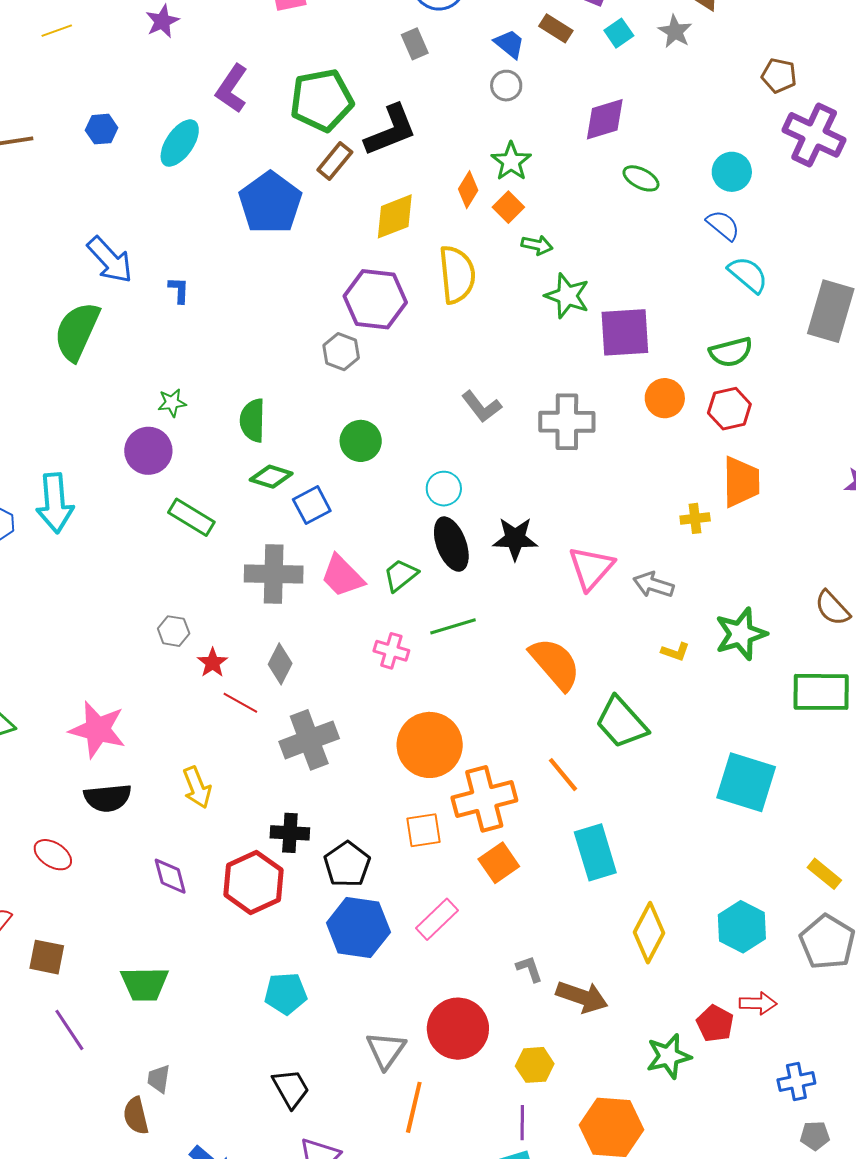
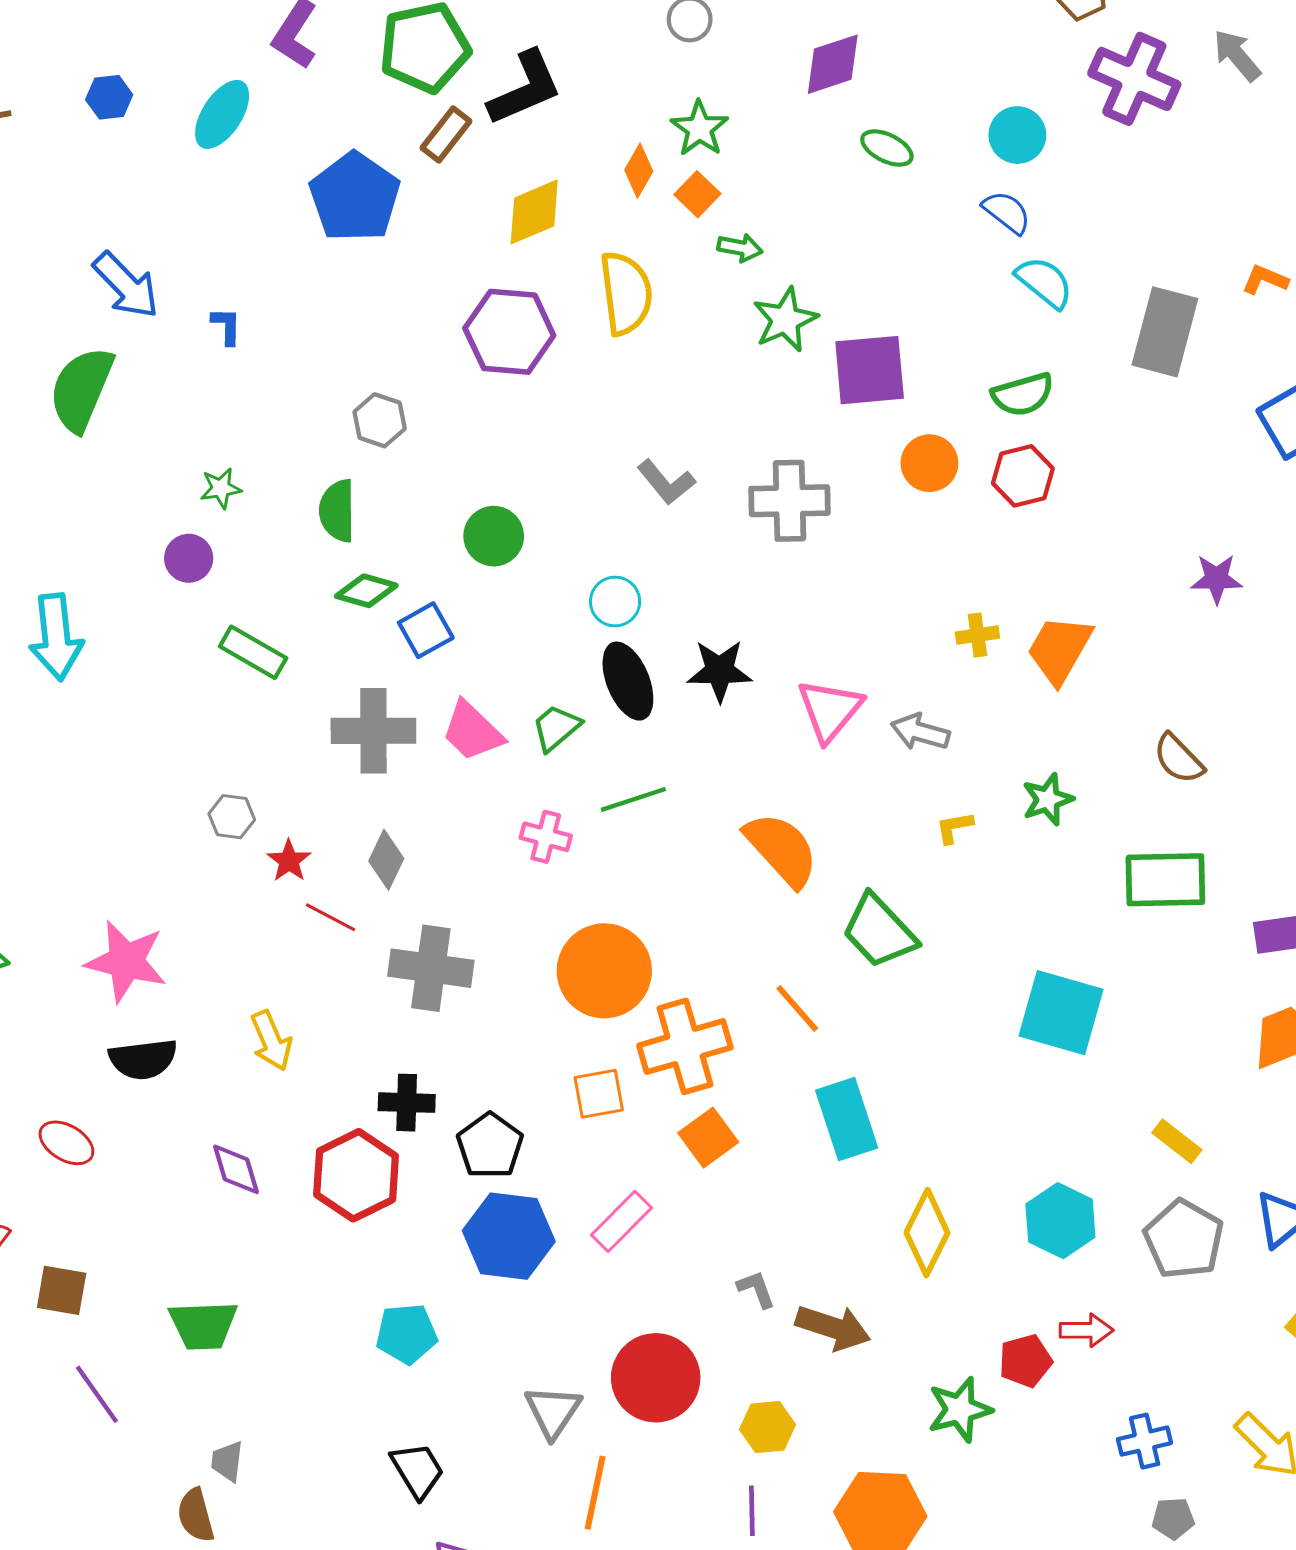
green star: (567, 296) -> (785, 320), turned 30
gray hexagon: (341, 352) -> (380, 420), moved
purple circle: (148, 451) -> (189, 558), size x0.7
orange trapezoid: (741, 482) -> (1060, 649), moved, turned -148
green star: (741, 634) -> (1048, 799), size x0.7
yellow L-shape: (675, 652) -> (954, 827), turned 152
gray cross: (309, 740) -> (431, 968), turned 30
red pentagon: (715, 1024) -> (1025, 1361), turned 30

